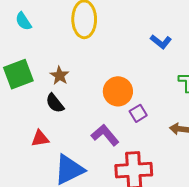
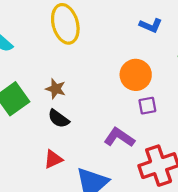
orange circle: (118, 91) -> (136, 75), moved
purple square: (138, 113) -> (147, 106), turned 36

